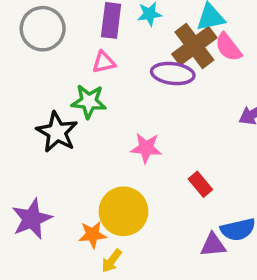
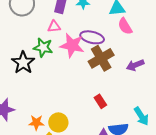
brown cross: (194, 46) -> (101, 58), moved
pink star: (146, 148) -> (72, 45), moved, size x1.4
yellow circle: (123, 211) -> (58, 122), moved, size x0.7

